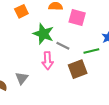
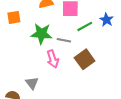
orange square: (21, 11) -> (14, 17), turned 32
green line: (91, 51) -> (85, 26), moved

